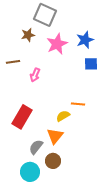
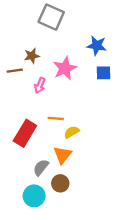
brown star: (28, 35) -> (32, 56), moved
blue star: (85, 40) -> (97, 46), turned 30
pink star: (57, 44) -> (65, 68), moved
orange line: (78, 104) -> (56, 118), moved

